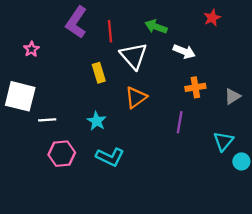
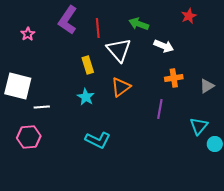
pink star: (31, 49) -> (28, 34), moved
cyan star: (97, 121) -> (86, 97), moved
pink hexagon: (62, 154) -> (29, 137), moved

